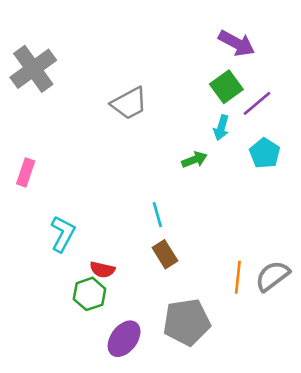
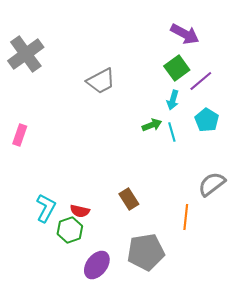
cyan line: (157, 215) -> (172, 132), moved
cyan L-shape: (63, 234) -> (46, 208), moved
gray semicircle: (272, 276) -> (212, 184), moved

